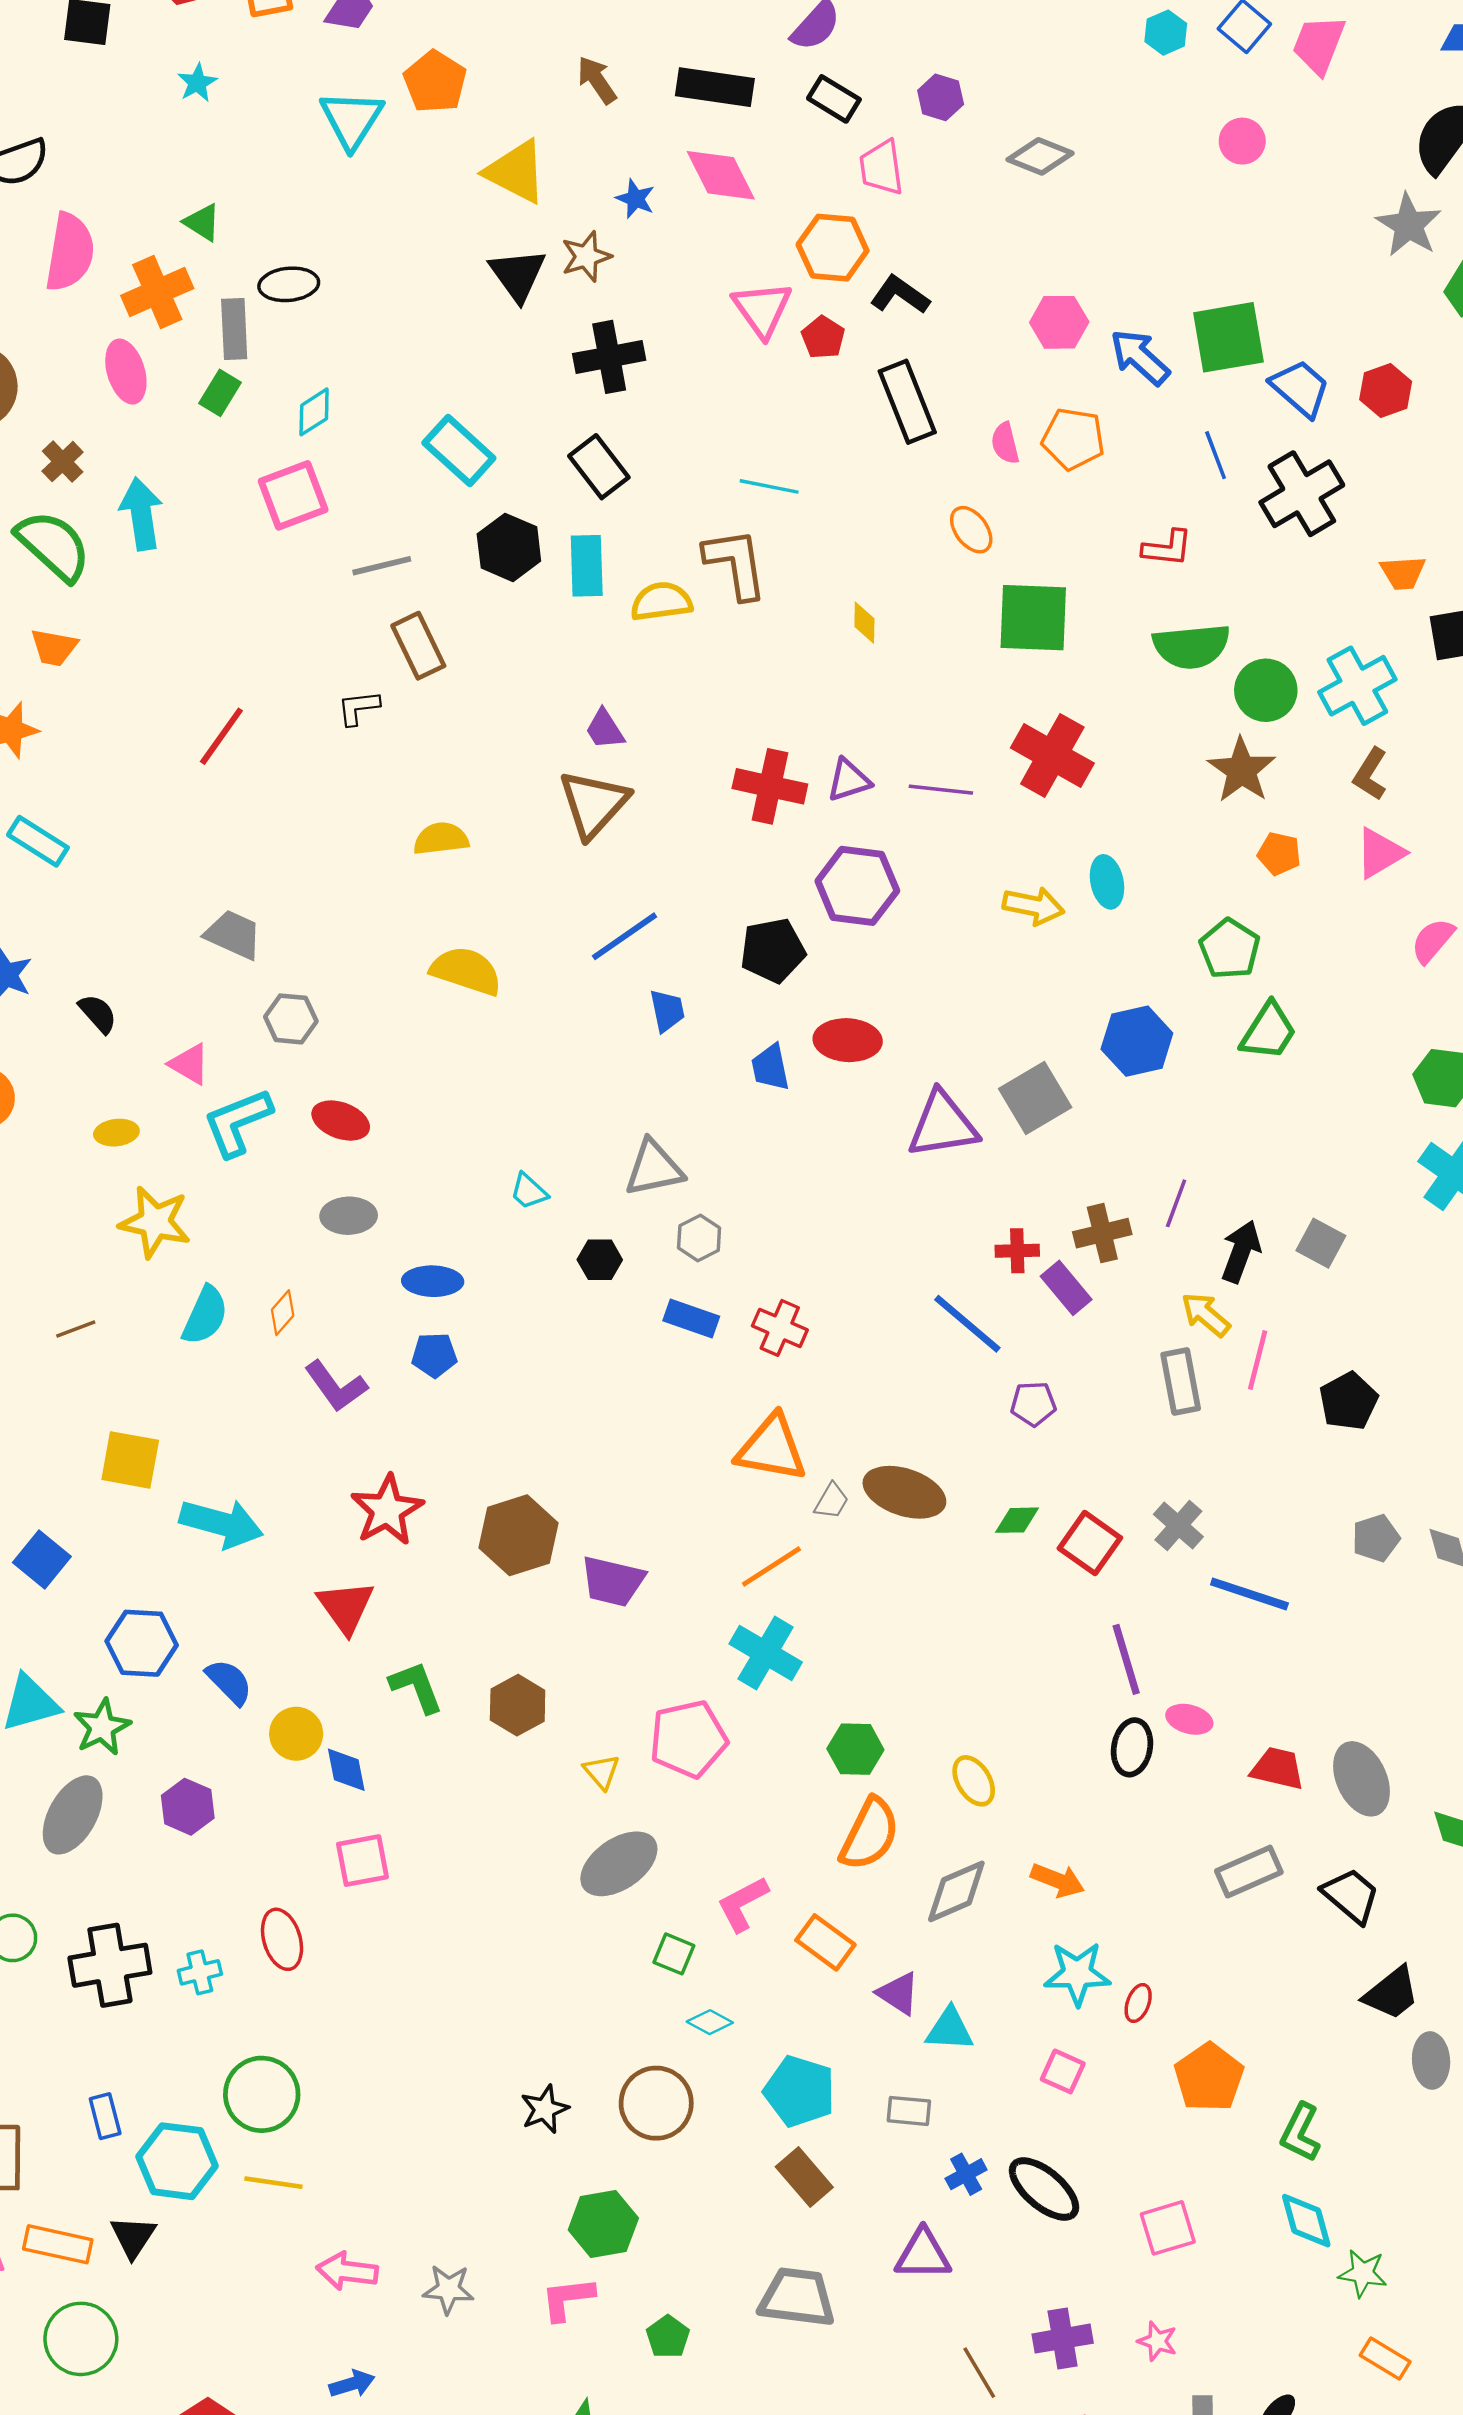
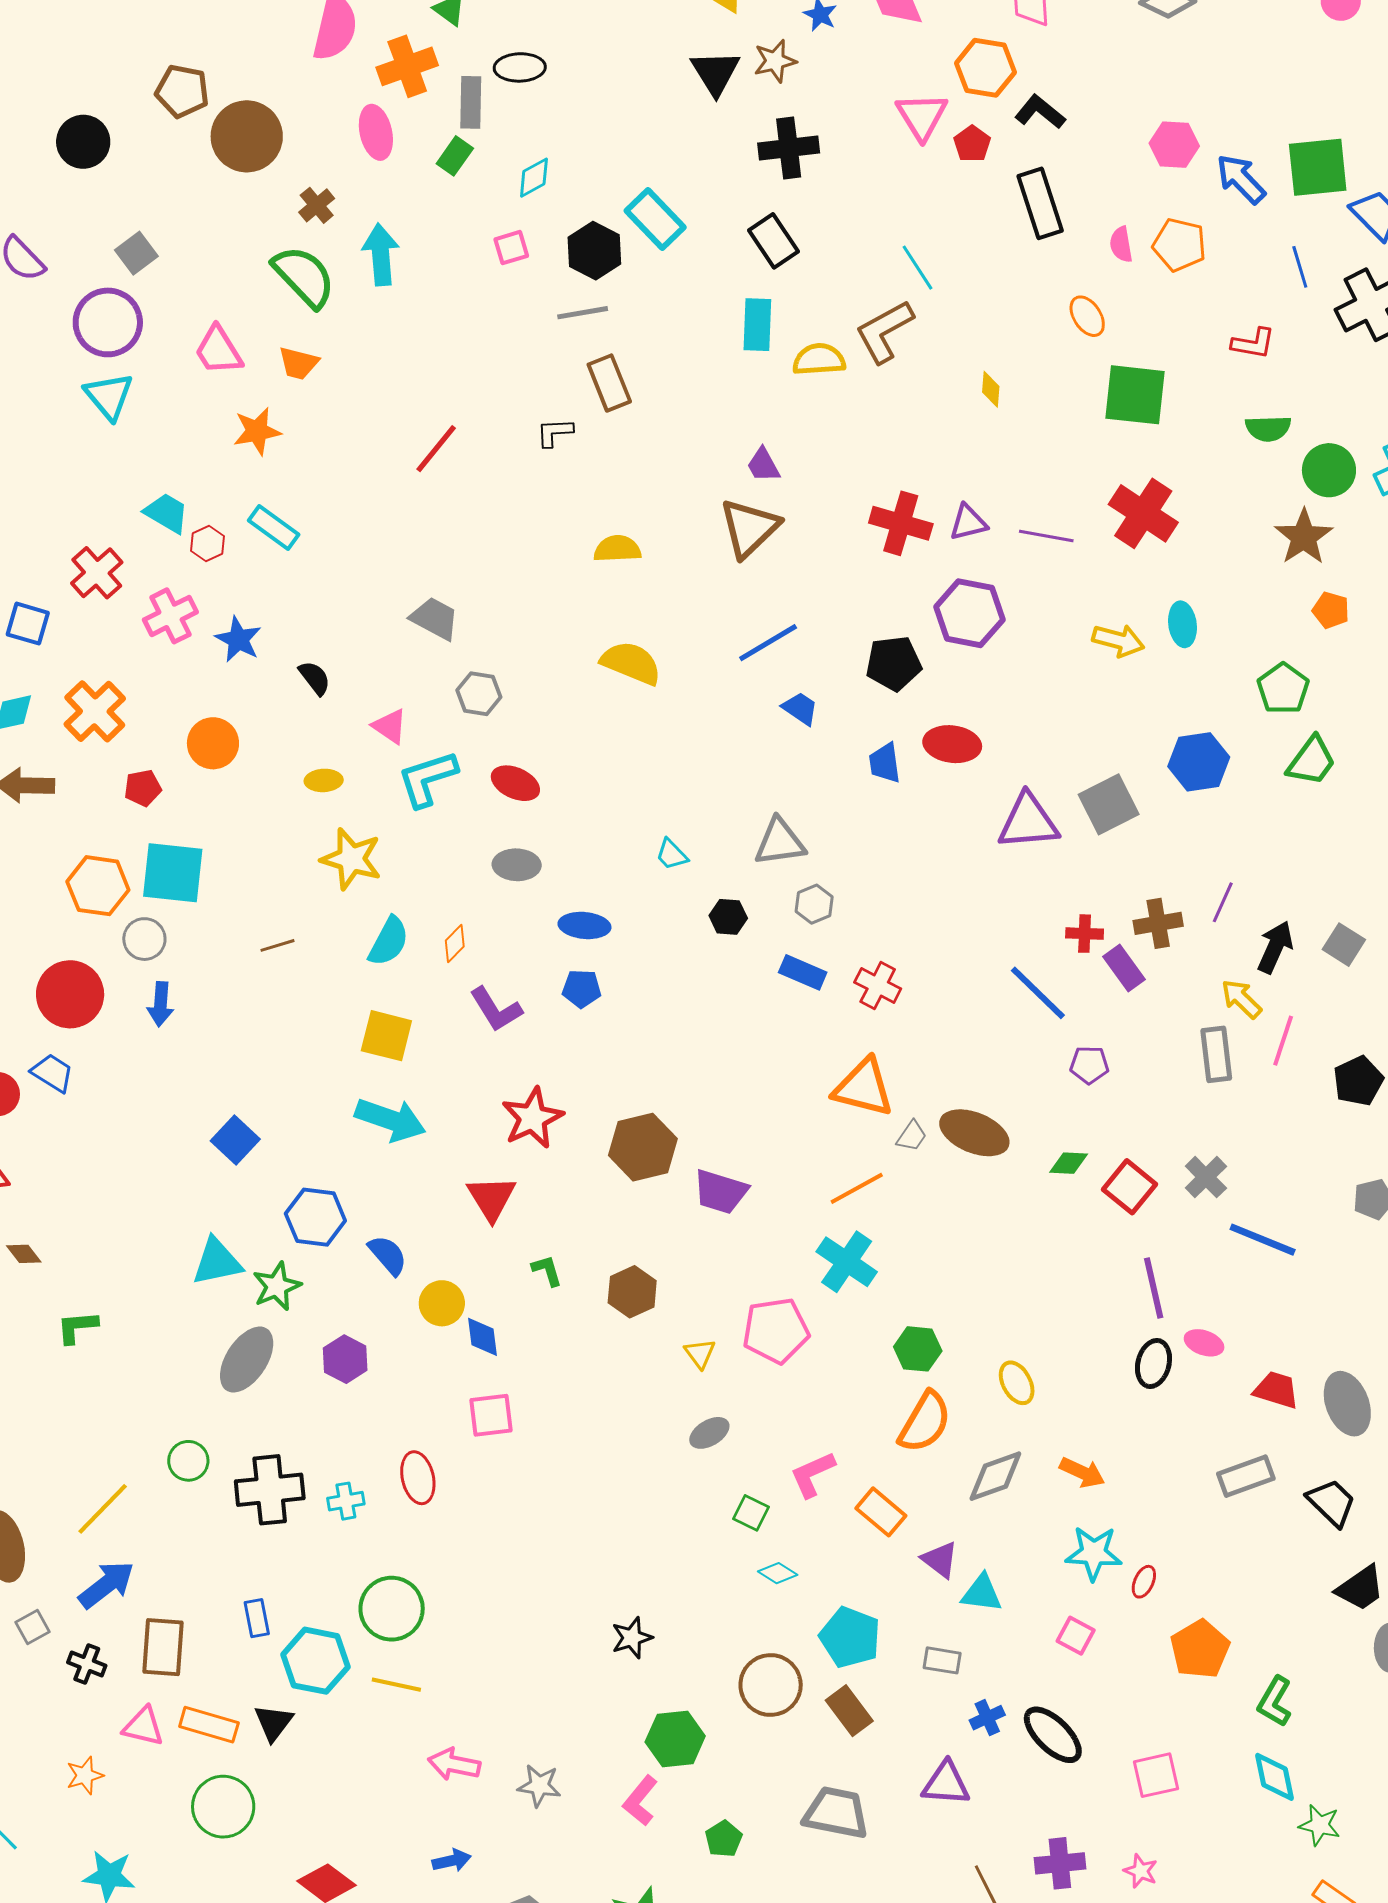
cyan line: (769, 486) -> (917, 268), turned 42
pink square: (293, 495) -> (511, 248), size x0.6
black hexagon: (509, 547) -> (594, 251), moved
brown L-shape: (736, 564) -> (884, 331), turned -114
green semicircle: (1191, 646) -> (1268, 428), size x0.7
blue trapezoid: (667, 1011) -> (800, 708), turned -48
yellow square: (130, 1460) -> (386, 1036), moved
green L-shape: (416, 1687) -> (547, 1270), size x0.7
gray ellipse: (619, 1864) -> (709, 1433), size x0.6
brown circle: (656, 2103) -> (771, 1685), moved
pink L-shape: (567, 2299) -> (640, 1801), turned -48

